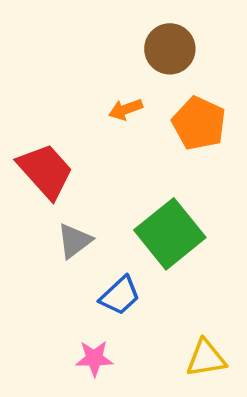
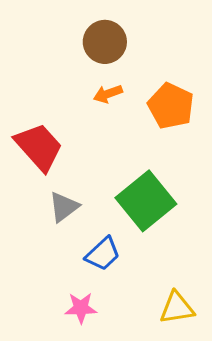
brown circle: (170, 49) -> (105, 42), moved

